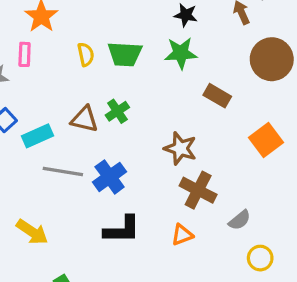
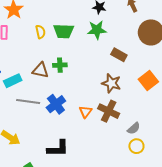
green cross: (117, 111) -> (60, 65), turned 32
brown star: (180, 148) -> (111, 83), moved
black L-shape: (122, 230) -> (58, 148), moved
orange triangle: (182, 235) -> (85, 112), moved, turned -32
yellow circle: (260, 258) -> (136, 146), moved

